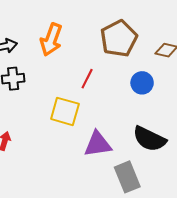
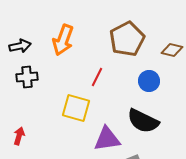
black semicircle: (149, 139) -> (143, 121), moved

